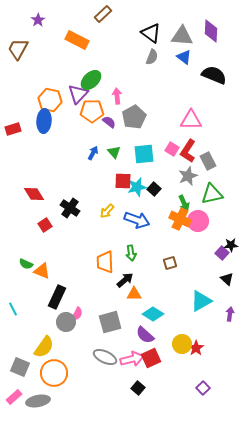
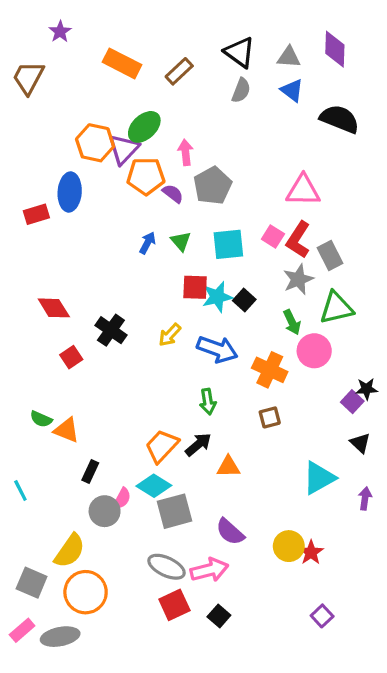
brown rectangle: (103, 14) -> (179, 71), moved
gray triangle: (182, 36) -> (289, 57), size x0.7
orange hexagon: (50, 100) -> (95, 143), moved
red rectangle: (13, 129) -> (36, 214), moved
orange cross: (180, 219) -> (270, 370), moved
orange trapezoid: (105, 262) -> (162, 446), moved, turned 45
orange triangle: (134, 294) -> (228, 467), moved
black rectangle: (57, 297) -> (90, 471), size x0.6
cyan diamond: (153, 314) -> (154, 486), moved
red square: (151, 358) -> (174, 605), moved

